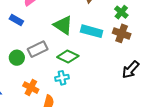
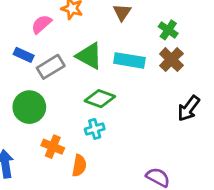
brown cross: (122, 33) -> (171, 60), turned 30
gray rectangle: (38, 49) -> (51, 67), moved
green circle: (17, 58) -> (29, 107), size x1.5

